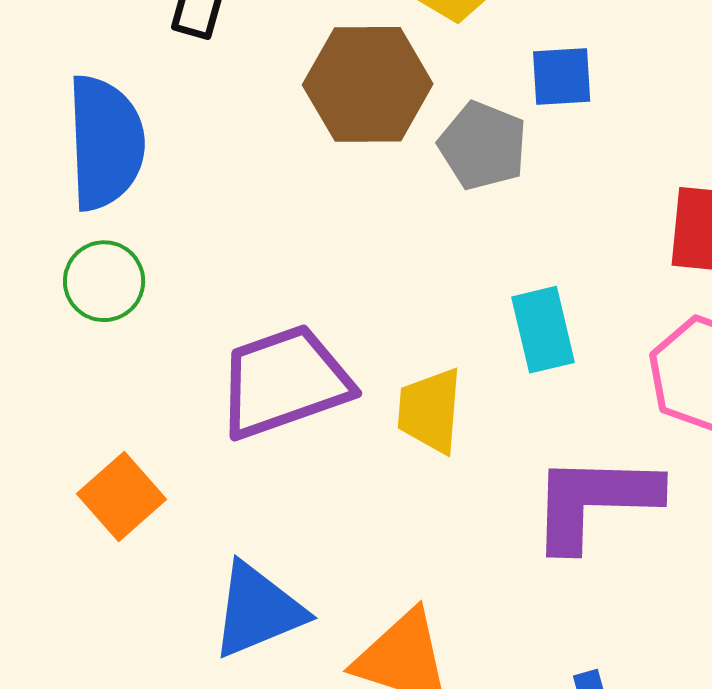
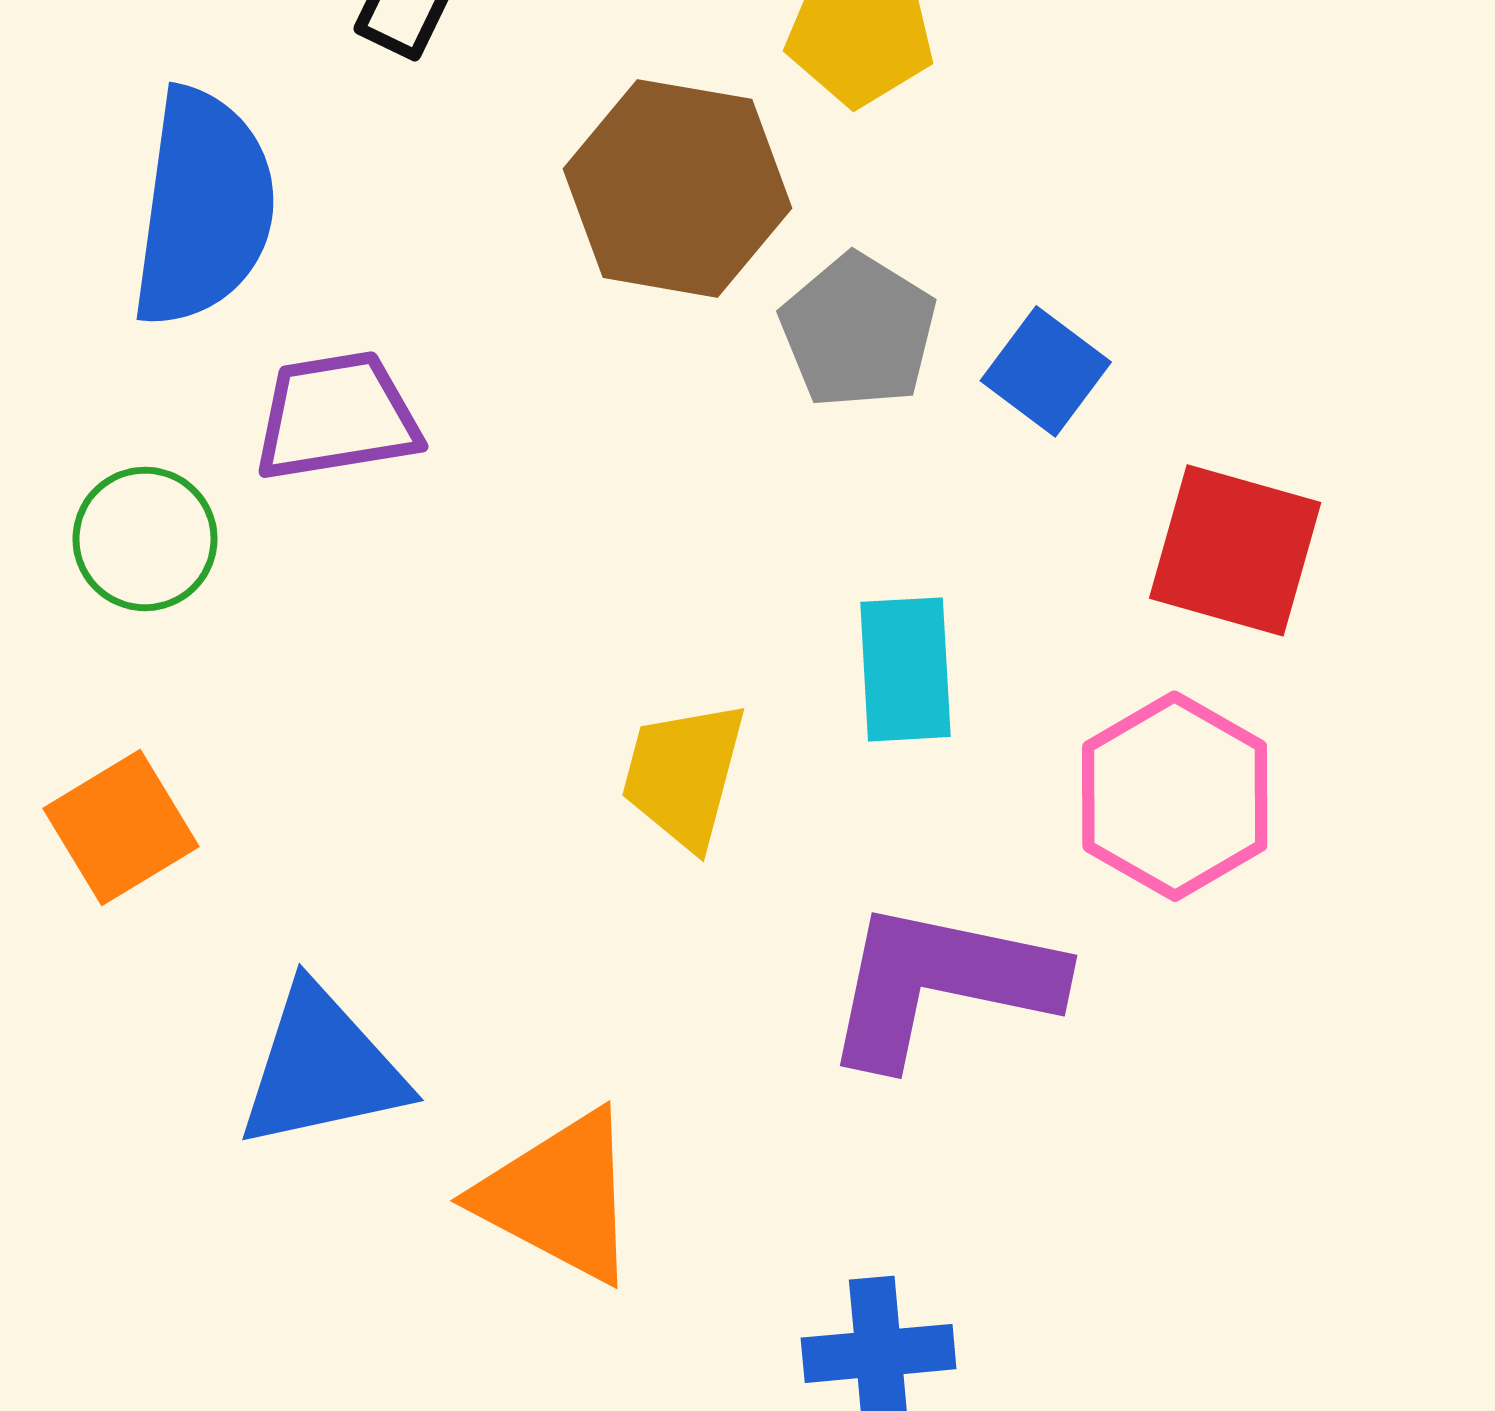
blue square: (562, 76) -> (1046, 371), moved, turned 30
green circle: (104, 281) -> (145, 539), moved
purple trapezoid: (284, 382) -> (337, 416), moved, size x0.7

